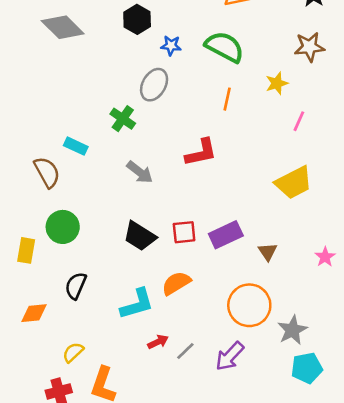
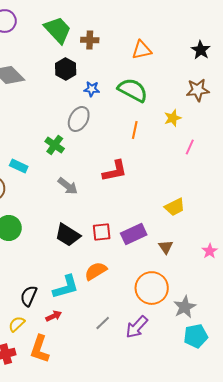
yellow trapezoid: (294, 183) -> (175, 207), moved, size x0.7
black semicircle: (76, 286) -> (29, 296), moved
red arrow: (158, 342) -> (54, 316), moved

